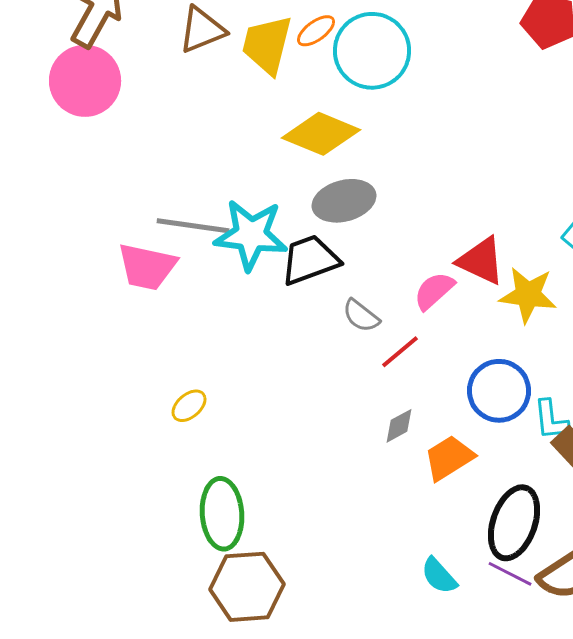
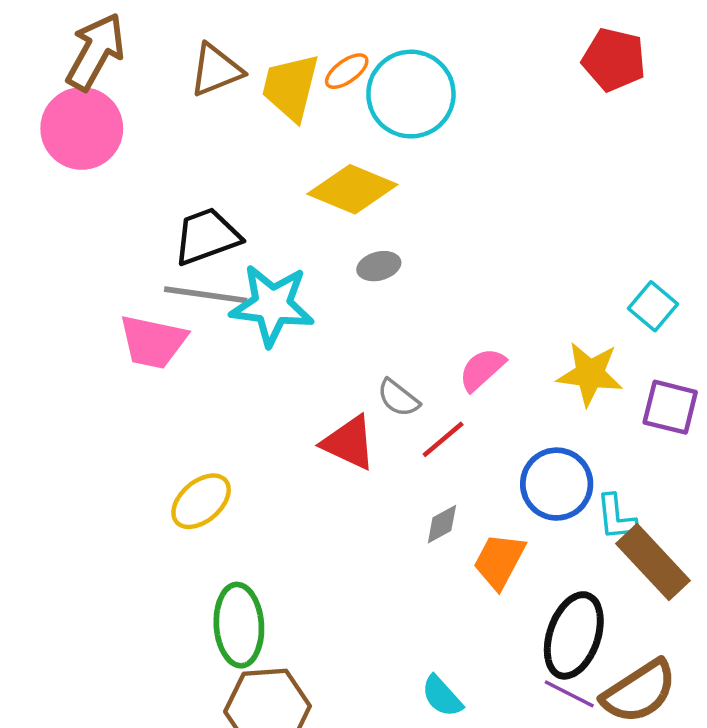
gray ellipse: (344, 201) -> (379, 266), size x0.6
black trapezoid: (310, 260) -> (207, 236), moved
red triangle: (481, 261) -> (349, 443), moved
yellow ellipse: (189, 406) -> (201, 501), size x1.5
orange trapezoid: (449, 458) -> (499, 561), turned -30
cyan semicircle: (439, 576) -> (442, 696), moved

